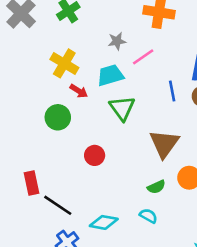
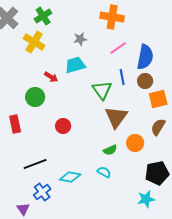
pink line: (143, 57) -> (118, 48), moved
yellow cross: (64, 63) -> (34, 42), moved
green triangle: (122, 108) -> (102, 90), moved
red rectangle: (32, 183) -> (15, 124), moved
black line: (58, 205) -> (35, 164), turned -55

